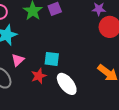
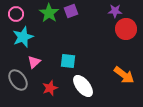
red star: (39, 76) -> (50, 88), moved

